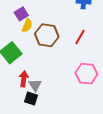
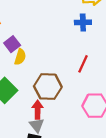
brown hexagon: (47, 35) -> (48, 87), moved
red arrow: (24, 79) -> (38, 110), moved

